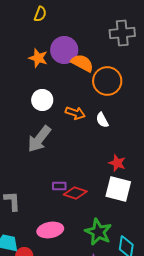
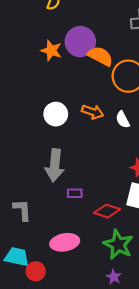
white circle: (42, 100) -> (56, 114), moved
gray arrow: (39, 139) -> (55, 165), moved, turned -32
red diamond: (75, 193) -> (107, 211), moved

